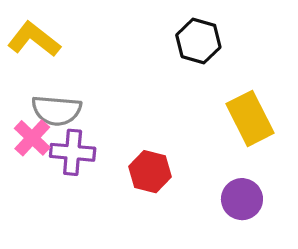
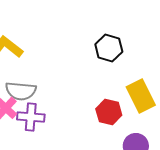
red hexagon: (150, 172) -> (109, 112), moved

